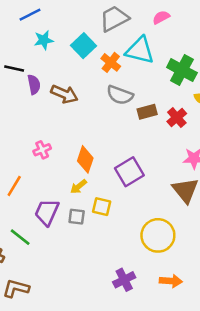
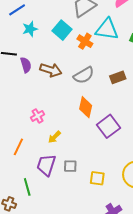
gray semicircle: (120, 95) -> (84, 75), moved, turned -45
orange diamond: (85, 159) -> (86, 107), moved
yellow arrow: (79, 187) -> (54, 137), moved
yellow square: (102, 207) -> (97, 178), moved
green line: (20, 237) -> (27, 187), turned 42

